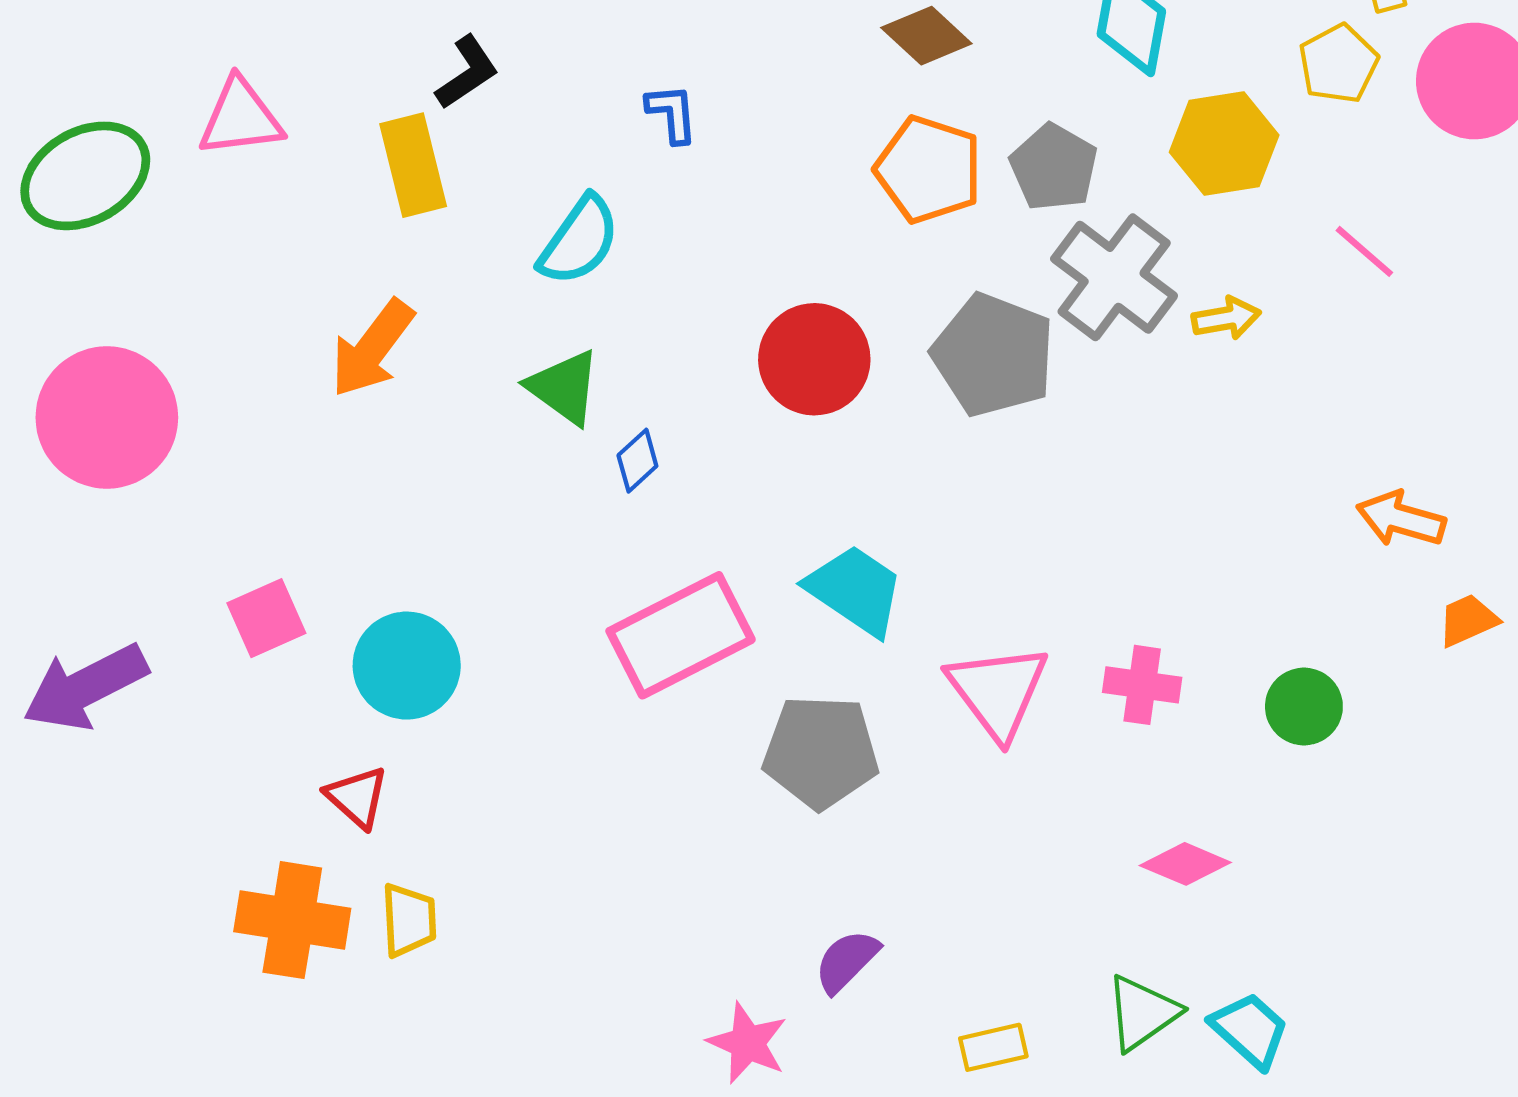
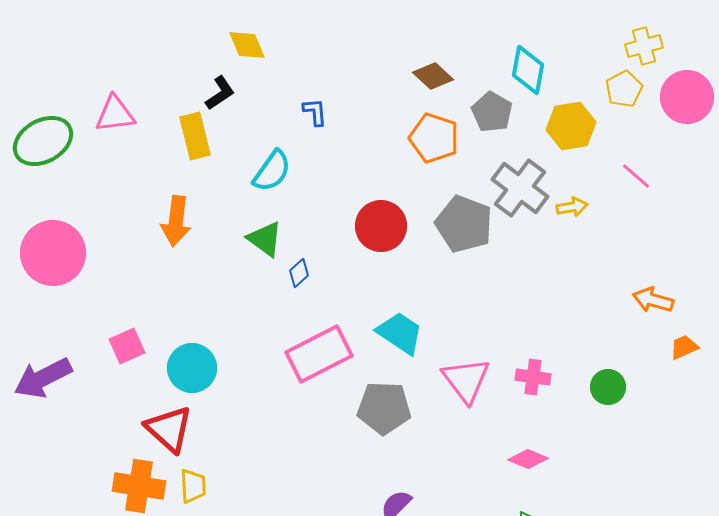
gray pentagon: (1054, 167) -> (492, 112), moved
orange arrow: (372, 348) -> (176, 221), turned -30
red triangle: (357, 797) -> (169, 429), size x1.6
pink diamond: (1185, 864) -> (528, 459), moved

